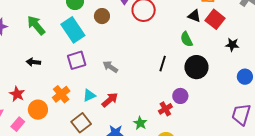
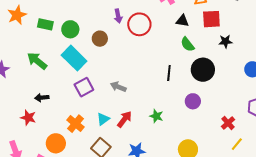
black triangle: (194, 16) -> (182, 21), moved
red square: (215, 19) -> (211, 19), turned -30
black star: (232, 45) -> (225, 41), moved
red star: (17, 94) -> (28, 118), moved
red cross: (165, 109) -> (228, 123), moved
green star: (140, 123) -> (156, 116), moved

